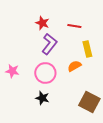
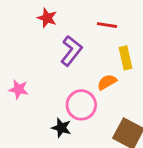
red star: (42, 23) -> (47, 18), moved
pink circle: (45, 73) -> (81, 105), moved

